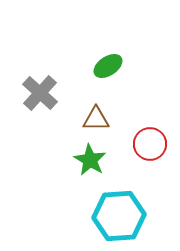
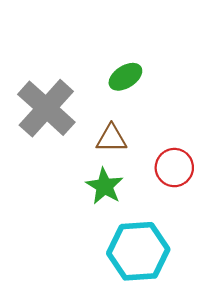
gray cross: (40, 93) -> (46, 108), size x1.4

